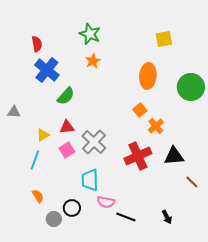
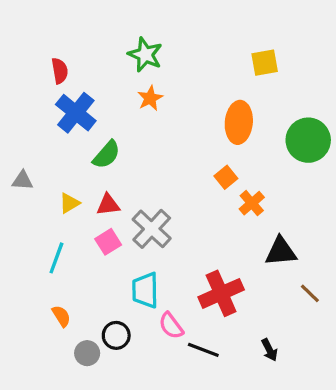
yellow triangle: (43, 135) -> (69, 203), moved
red cross: (138, 156) -> (221, 293), moved
pink semicircle: (106, 202) -> (171, 326), turned 42

